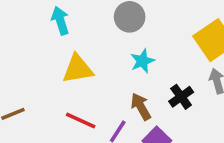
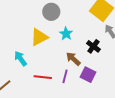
cyan arrow: (60, 21) -> (20, 58), moved
yellow triangle: (78, 69) -> (39, 37), moved

